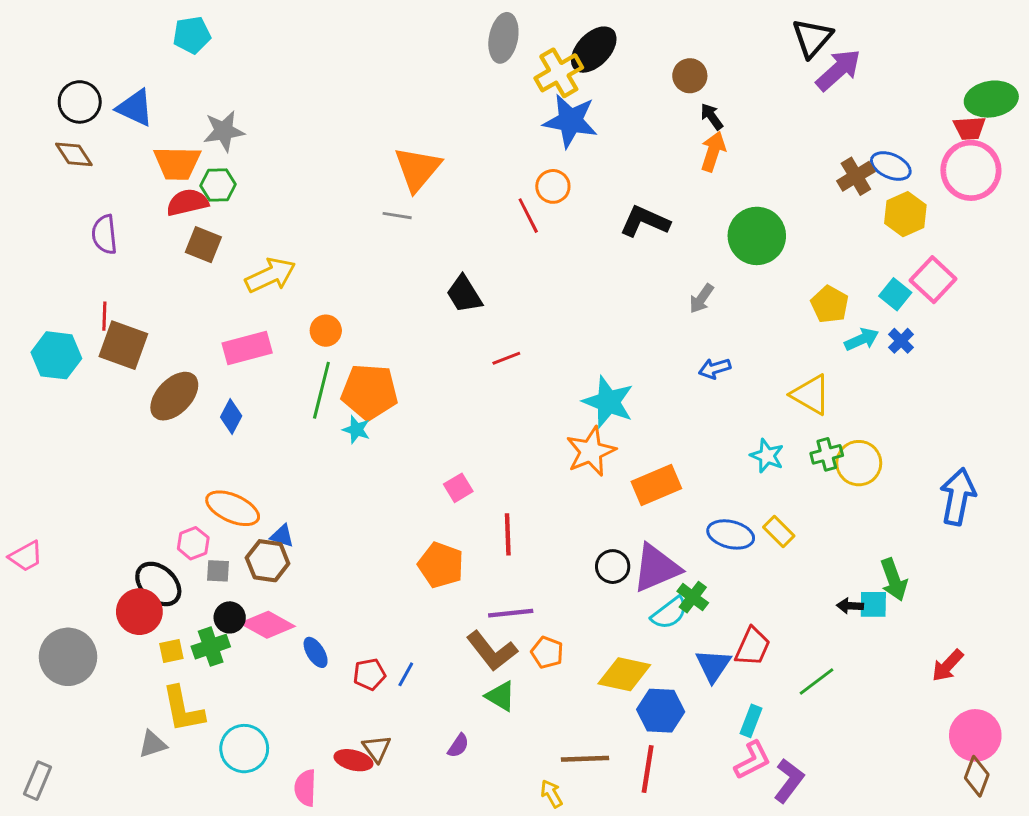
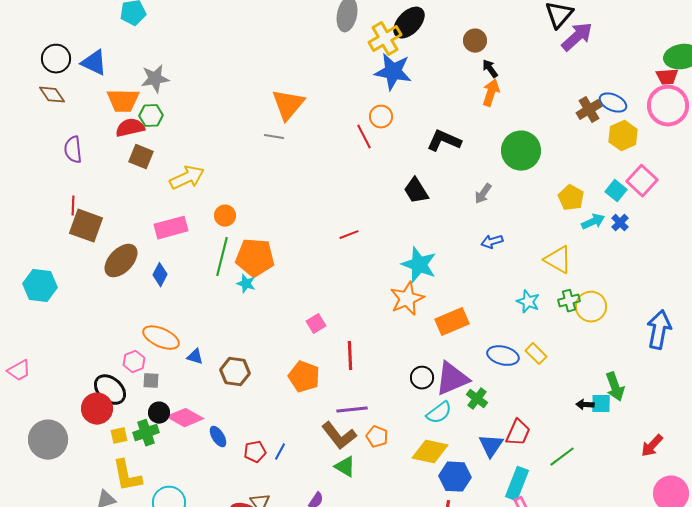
black trapezoid: (464, 294) -> (416, 191), moved
cyan hexagon: (56, 355) -> (40, 286), moved
brown hexagon: (268, 561) -> (235, 372), moved
cyan semicircle: (669, 613) -> (439, 413), moved
cyan rectangle: (751, 721) -> (517, 484), size x1.5

